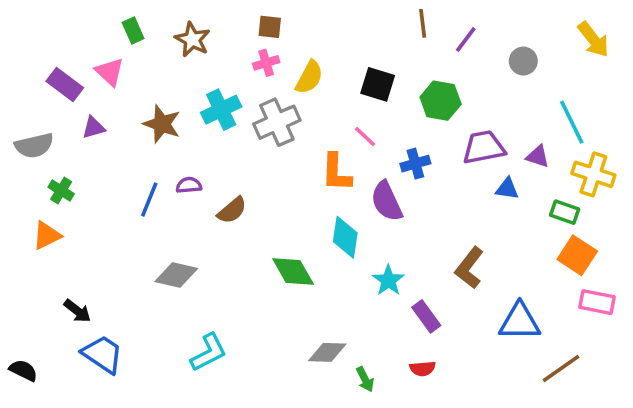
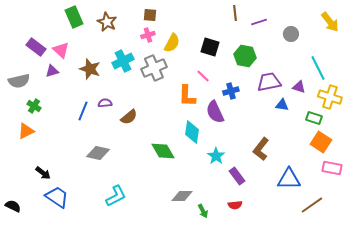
green rectangle: (133, 30) -> (74, 17), size x1.5
purple line: (466, 39) -> (259, 22), turned 35
pink triangle: (110, 72) -> (61, 50), moved

